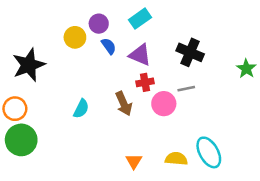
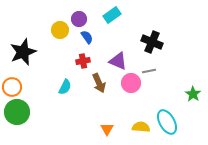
purple triangle: (140, 55) -> (118, 61), moved
green star: (246, 69) -> (193, 94), moved
red cross: (145, 82) -> (83, 61), moved

